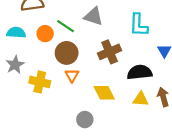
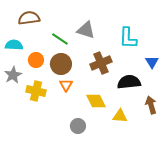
orange circle: (45, 34) -> (36, 60), moved
yellow triangle: (141, 99) -> (120, 116), moved

